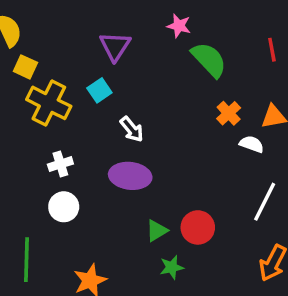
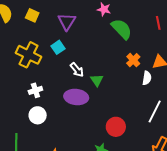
yellow square: (25, 67) -> (32, 15), moved
white semicircle: (252, 144) -> (147, 78), turned 80
green triangle: (157, 231) -> (97, 80), moved, turned -32

